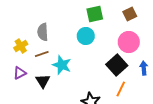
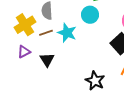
yellow cross: (21, 46) -> (25, 25), size x1.5
cyan star: (62, 65) -> (67, 33), moved

